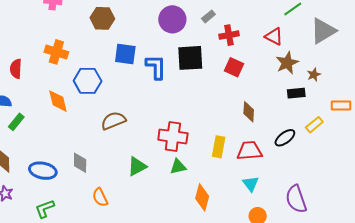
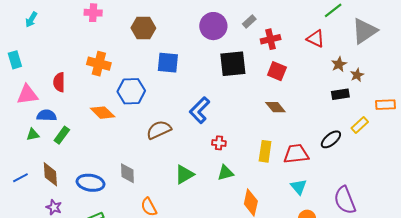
brown star: (287, 63) -> (339, 64), moved, size x0.7
blue L-shape: (156, 67) -> (200, 110), moved, turned -132
orange diamond: (58, 101) -> (103, 113), turned -30
brown diamond: (249, 112) -> (275, 107), moved, turned -40
red cross: (173, 136) -> (219, 143), size x0.5

